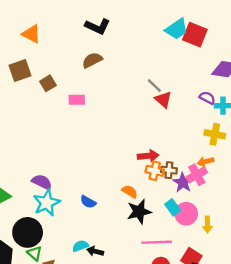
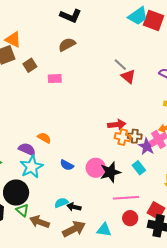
orange triangle: (31, 34) -> (13, 40), moved
orange semicircle: (130, 191) -> (44, 138), moved
pink circle: (186, 214) -> (96, 168), moved

